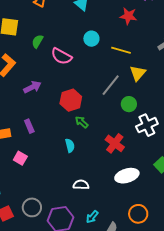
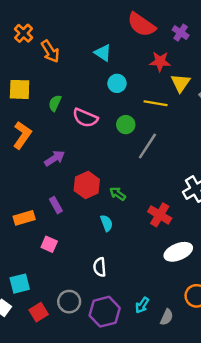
cyan circle: (91, 39) -> (117, 83), moved
yellow triangle: (138, 73) -> (181, 83), moved
red hexagon: (71, 100) -> (87, 185), moved
green circle: (129, 104) -> (126, 125), moved
white semicircle: (81, 185) -> (100, 267), moved, turned -91

